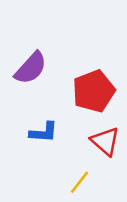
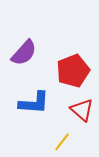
blue L-shape: (44, 132) -> (34, 103), size x1.4

